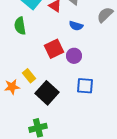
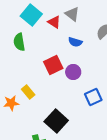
blue square: (85, 86) -> (93, 97), moved, turned -30
black square: (47, 93) -> (56, 121), moved

